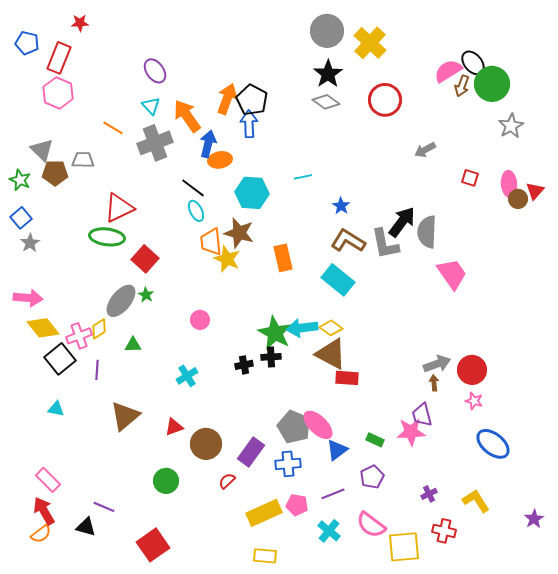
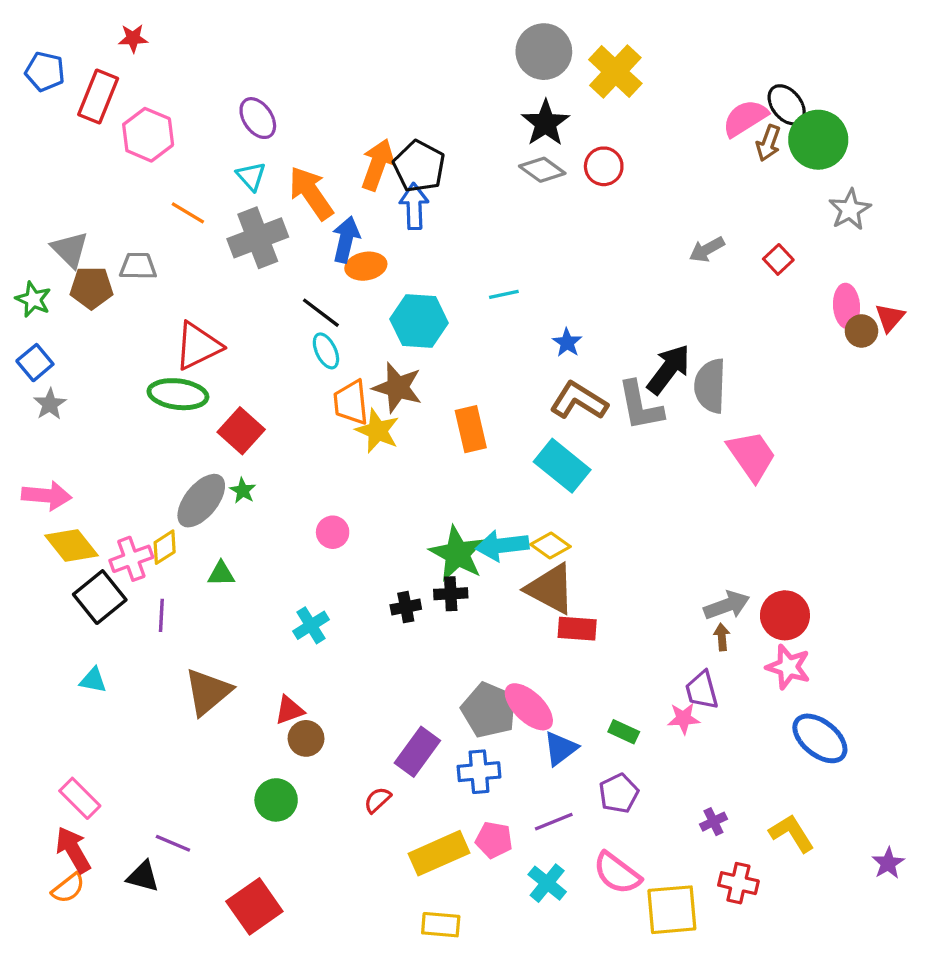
pink hexagon: (58, 93) -> (148, 135), moved
red circle: (385, 100) -> (604, 166), moved, size x0.7
red square: (470, 178) -> (778, 259), moved, turned 30
pink star: (474, 401) -> (788, 667), size x1.5
pink star: (411, 432) -> (684, 718), size x0.7
brown circle: (206, 444) -> (306, 738), moved, size x0.7

